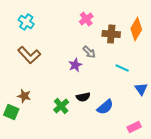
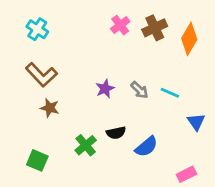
brown cross: (111, 34) -> (155, 28), moved, turned -30
gray arrow: (89, 52) -> (140, 90), moved
brown star: (24, 96) -> (50, 108), moved
green square: (11, 112) -> (37, 160), moved

